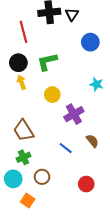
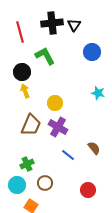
red line: (24, 32) -> (20, 32), moved
green L-shape: (47, 62) -> (45, 56), moved, turned 75
purple cross: (74, 114) -> (58, 127), moved, turned -30
brown trapezoid: (24, 131) -> (31, 125), moved, turned -125

